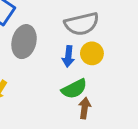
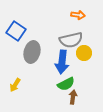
yellow circle: (92, 53) -> (84, 53), moved
blue arrow: (68, 56) -> (62, 62), size x1.6

